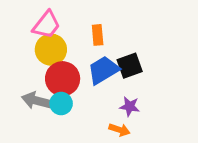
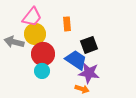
blue trapezoid: (103, 70) -> (76, 60), moved, turned 65
gray arrow: (36, 101) -> (14, 42), moved
purple star: (130, 106) -> (89, 73), size x1.5

